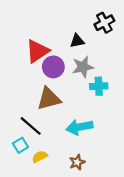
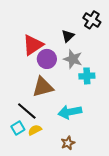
black cross: (104, 23) -> (92, 20), turned -30
black triangle: (77, 41) -> (68, 36), turned -32
gray star: (83, 67) -> (73, 59), turned 30
yellow semicircle: (40, 157) -> (35, 130), moved

